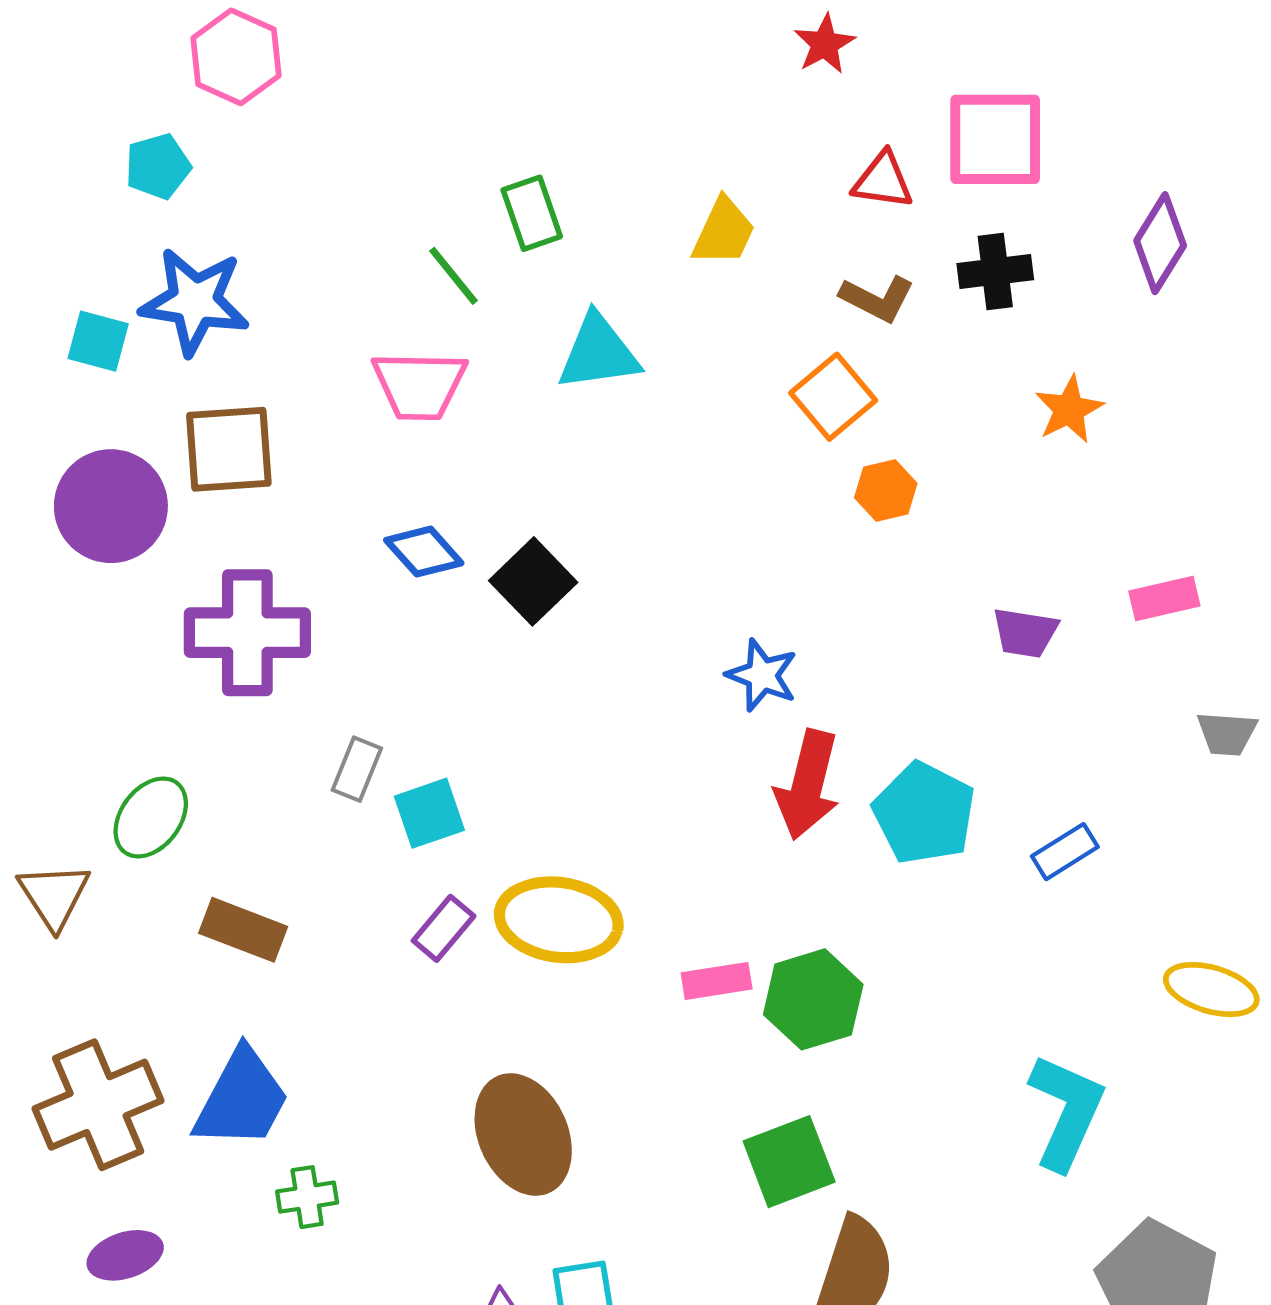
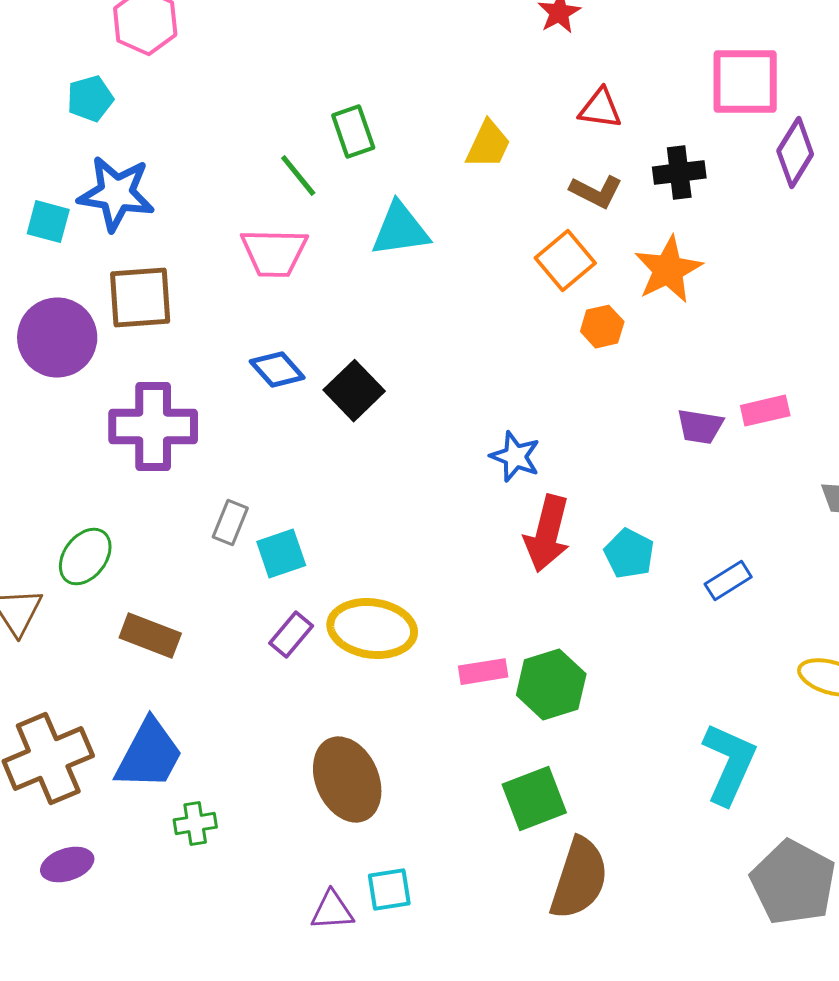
pink square: (995, 139) -> (745, 82), moved
orange star: (1069, 409) -> (668, 270), moved, size x1.4
pink rectangle: (1164, 599) -> (765, 411), moved
cyan pentagon: (924, 813) -> (629, 554), size x0.7

